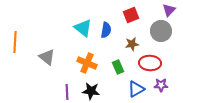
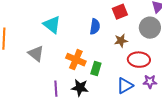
cyan triangle: (83, 28) -> (52, 25), moved
green rectangle: (118, 67) -> (96, 69), moved, turned 40

